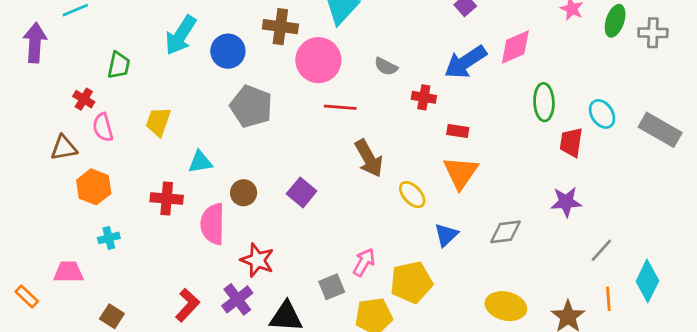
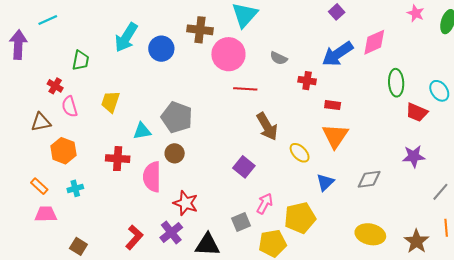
gray pentagon: (251, 106) -> (177, 117), moved
red trapezoid: (571, 142) -> (417, 112), turned -75
purple square: (302, 192) -> (244, 167), moved
orange rectangle: (27, 296) -> (39, 186), moved

